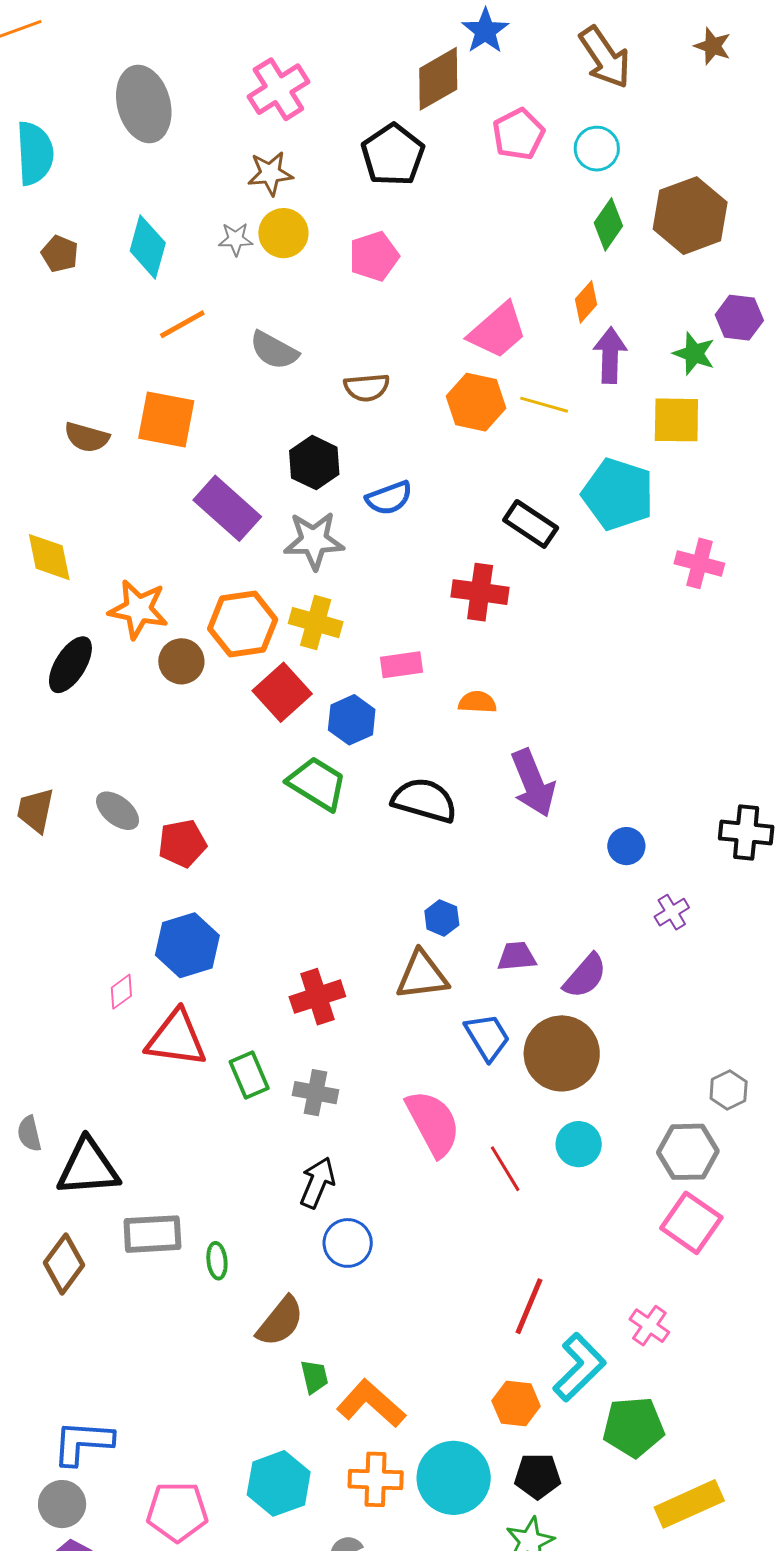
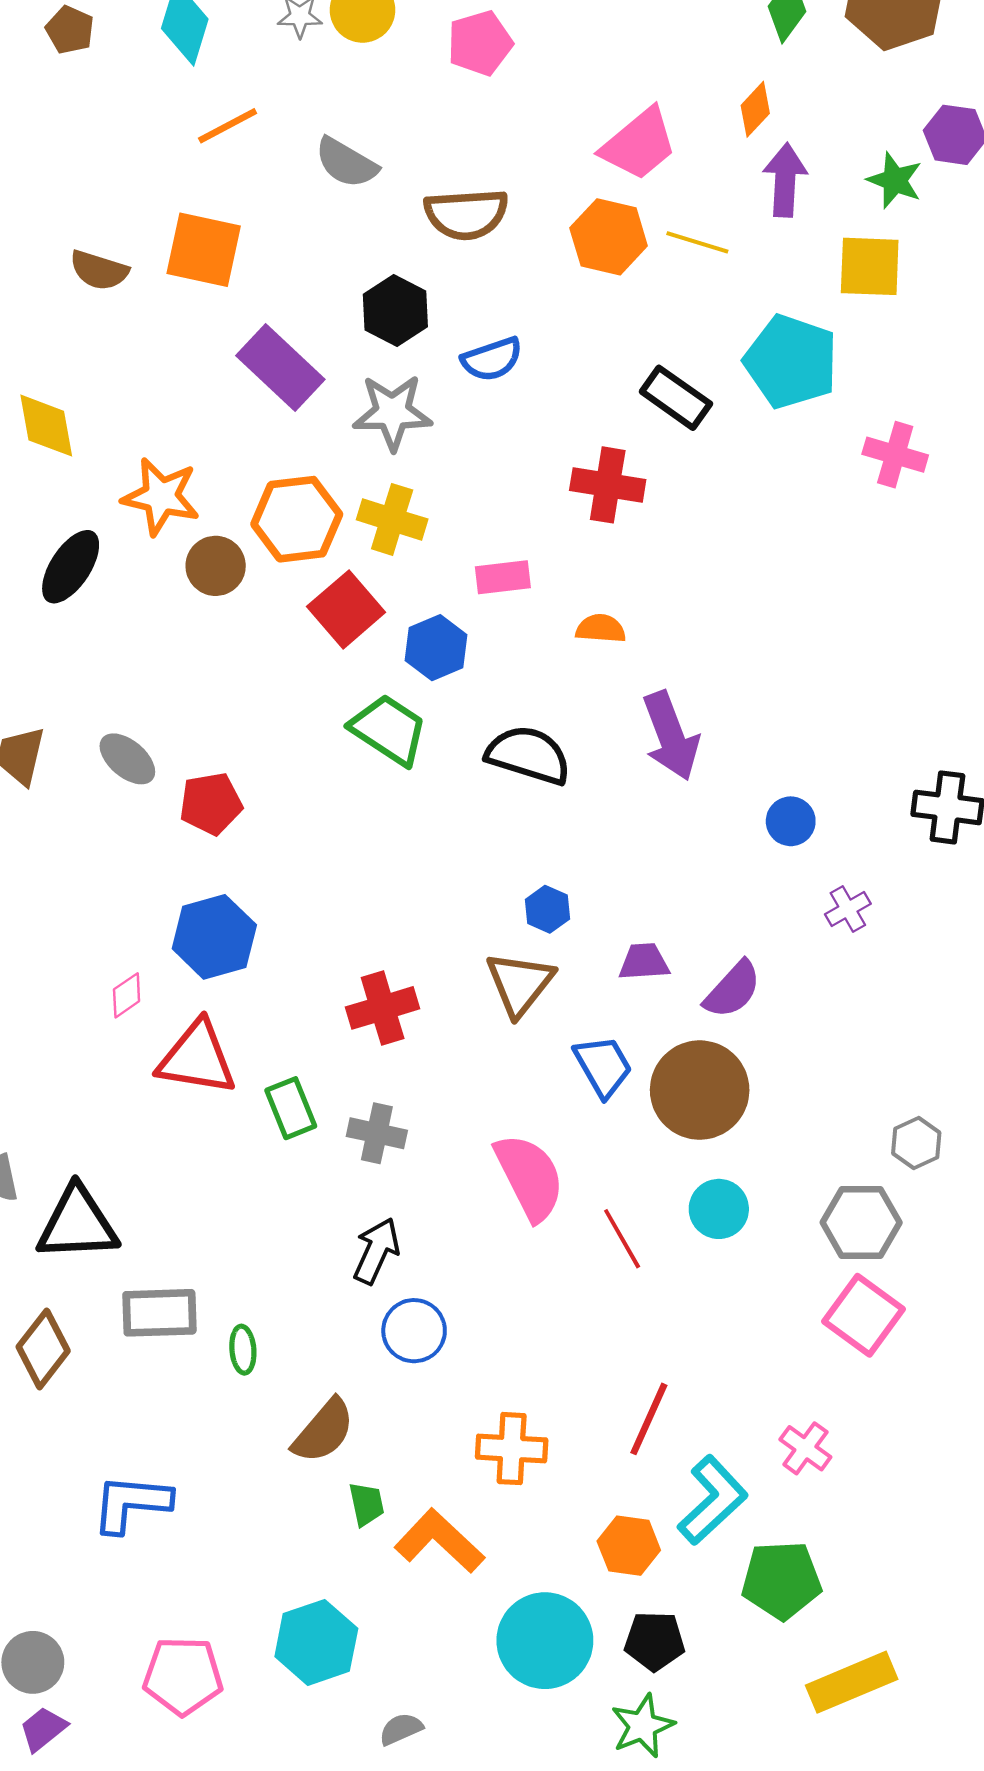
brown semicircle: (367, 387) -> (466, 214), size x1.4
brown triangle: (422, 975) -> (520, 984), turned -46
blue L-shape: (83, 1443) -> (131, 1503), moved
orange cross: (376, 1479) -> (512, 1449), moved

